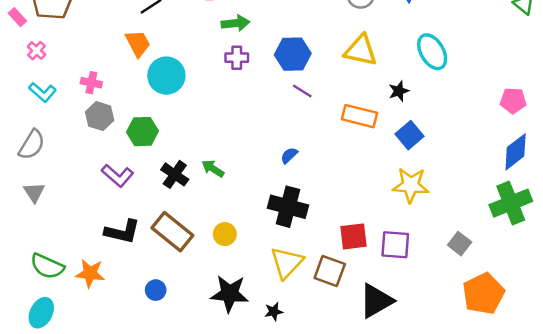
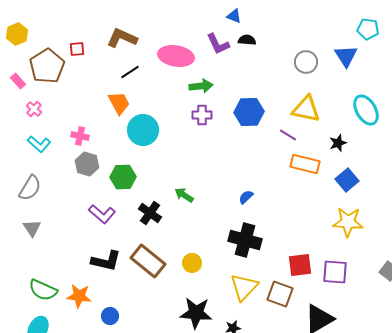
purple line: (302, 91) -> (288, 135), moved
green arrow: (213, 169) -> (184, 195), moved
blue circle: (156, 290) -> (110, 316), moved

